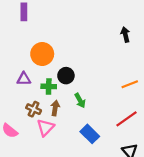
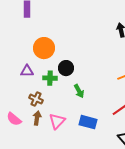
brown arrow: (55, 108) -> (37, 118), moved
pink triangle: (45, 127) -> (57, 121), moved
blue rectangle: (90, 134) -> (88, 122), turned -30

